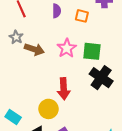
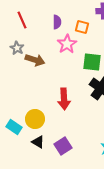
pink star: (67, 48) -> (67, 44), moved
yellow circle: (48, 109) -> (35, 119), moved

